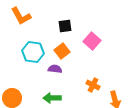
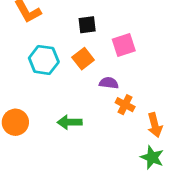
pink square: (92, 41) -> (124, 45), turned 30
purple semicircle: (55, 69) -> (109, 83), moved

